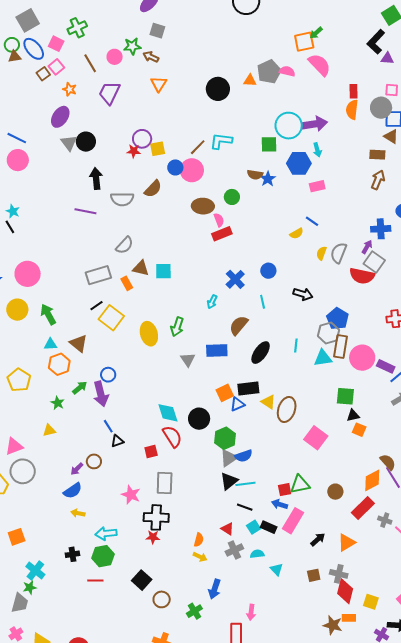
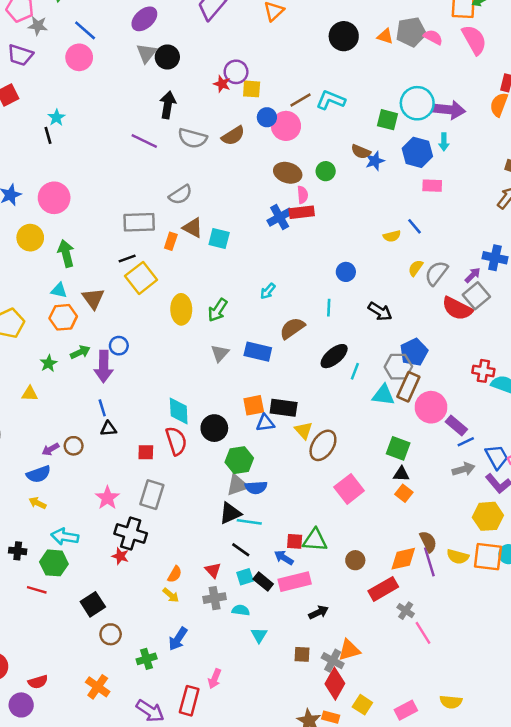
blue cross: (235, 279) -> (280, 217), moved
orange rectangle: (127, 283) -> (171, 241), turned 32
black ellipse: (261, 353) -> (334, 356), moved
pink rectangle: (293, 521) -> (295, 582), turned 30
orange triangle: (346, 543) -> (349, 650), moved

